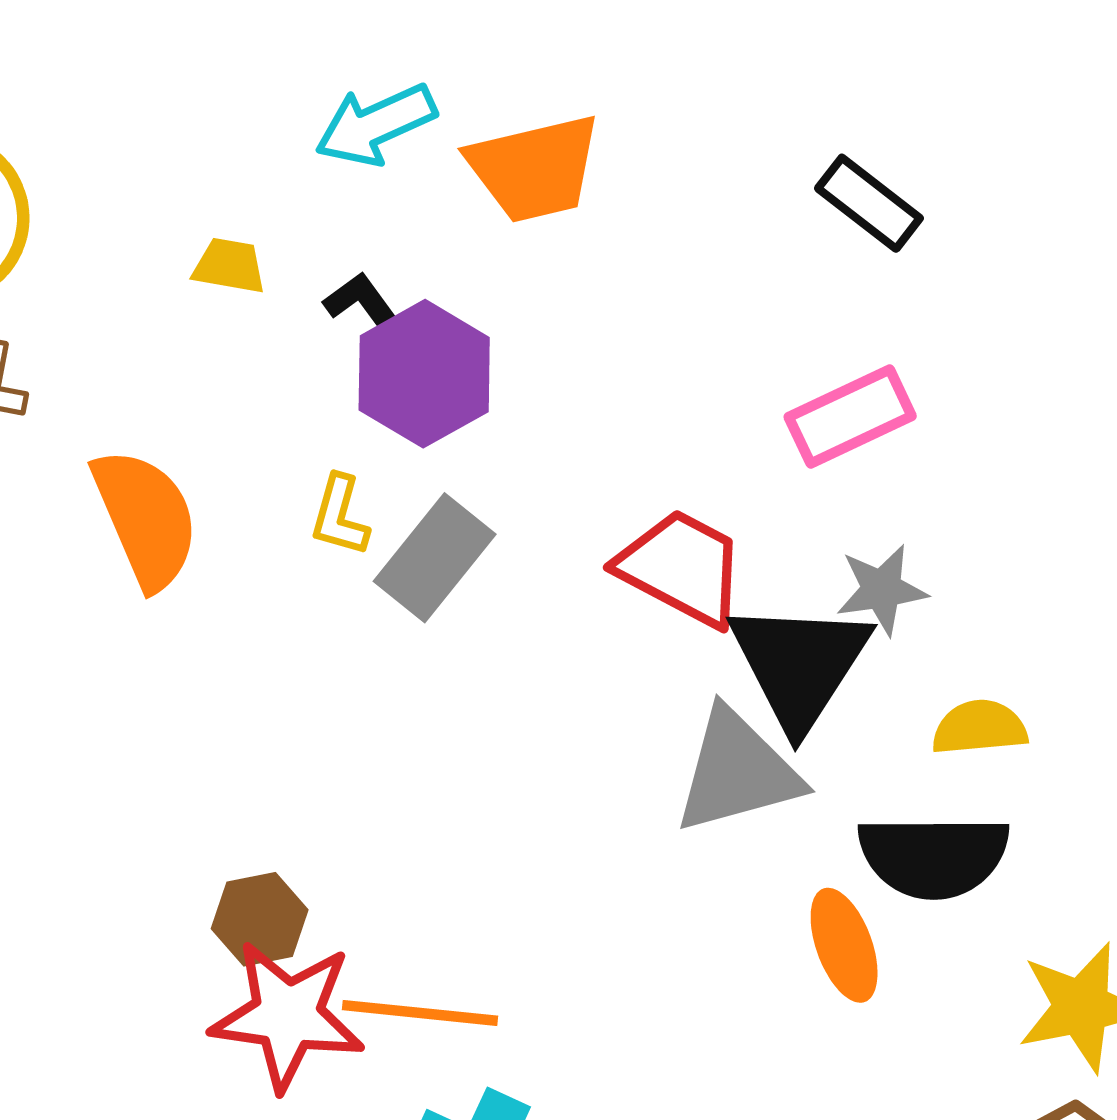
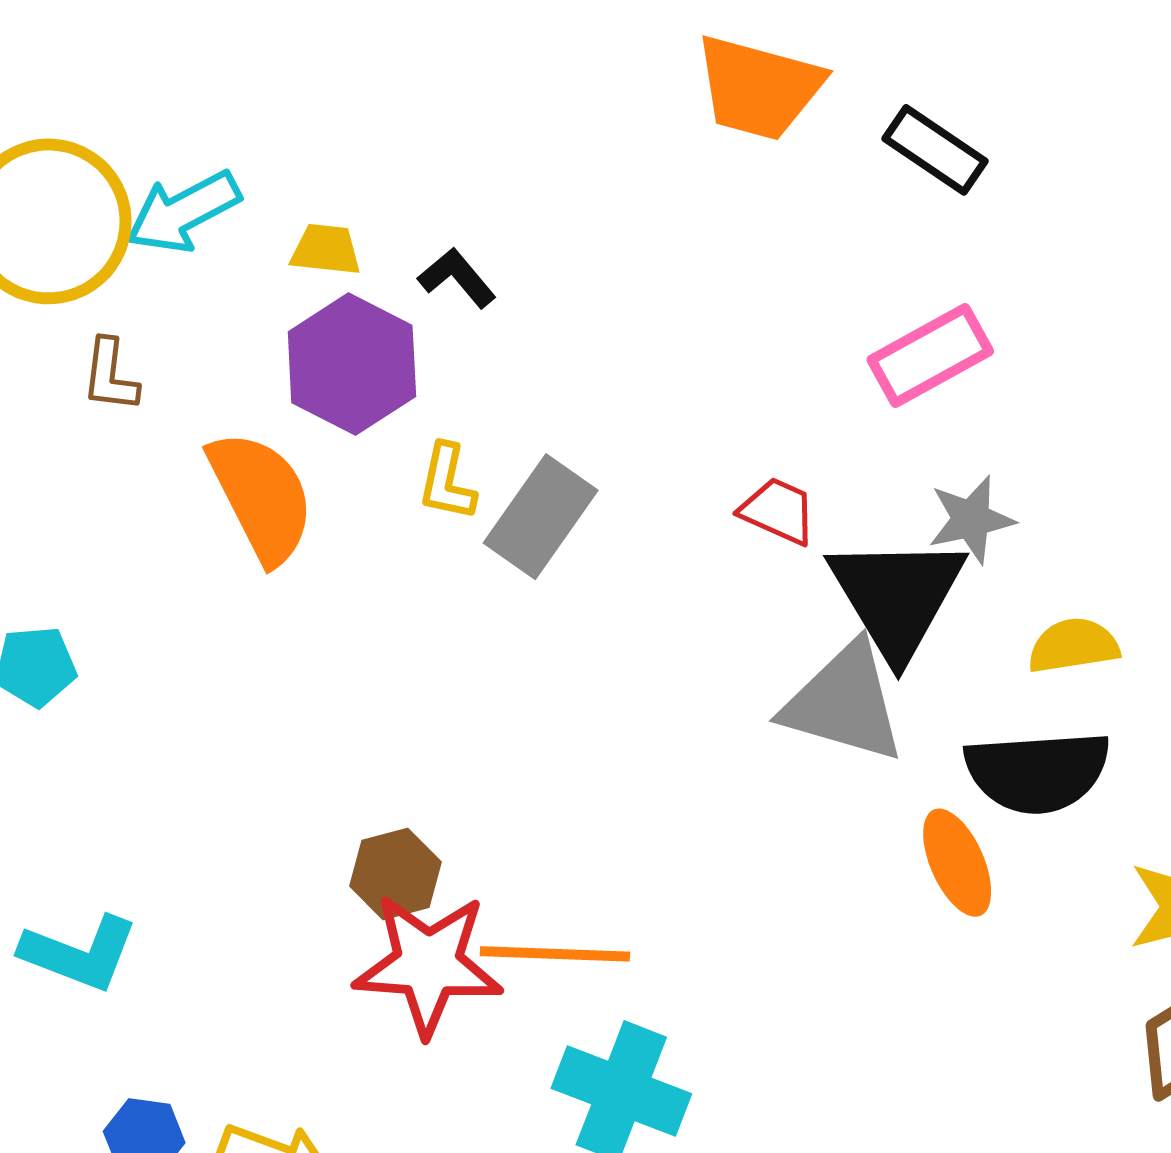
cyan arrow: (376, 125) -> (183, 212), moved
orange trapezoid: (534, 168) -> (759, 88), moved, turned 32
purple hexagon: (424, 374) -> (352, 364), moved
red trapezoid: (682, 568) -> (778, 511), size x0.6
gray triangle: (737, 771) -> (844, 703), turned 35

